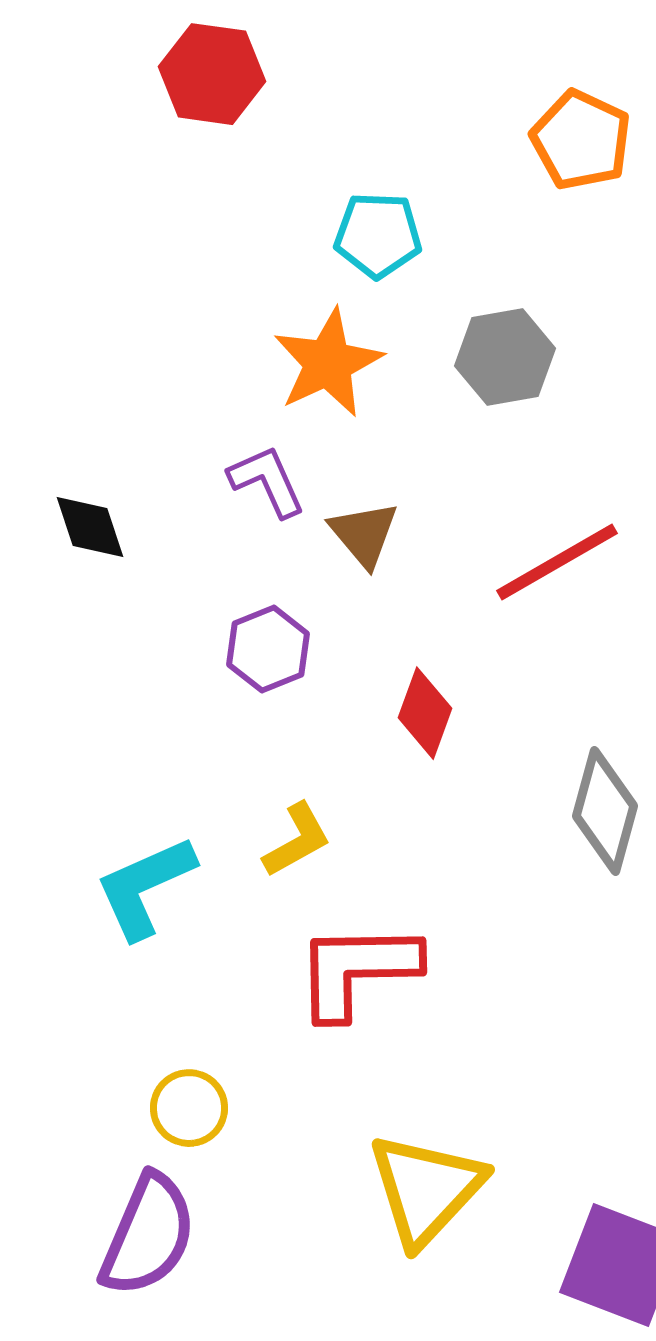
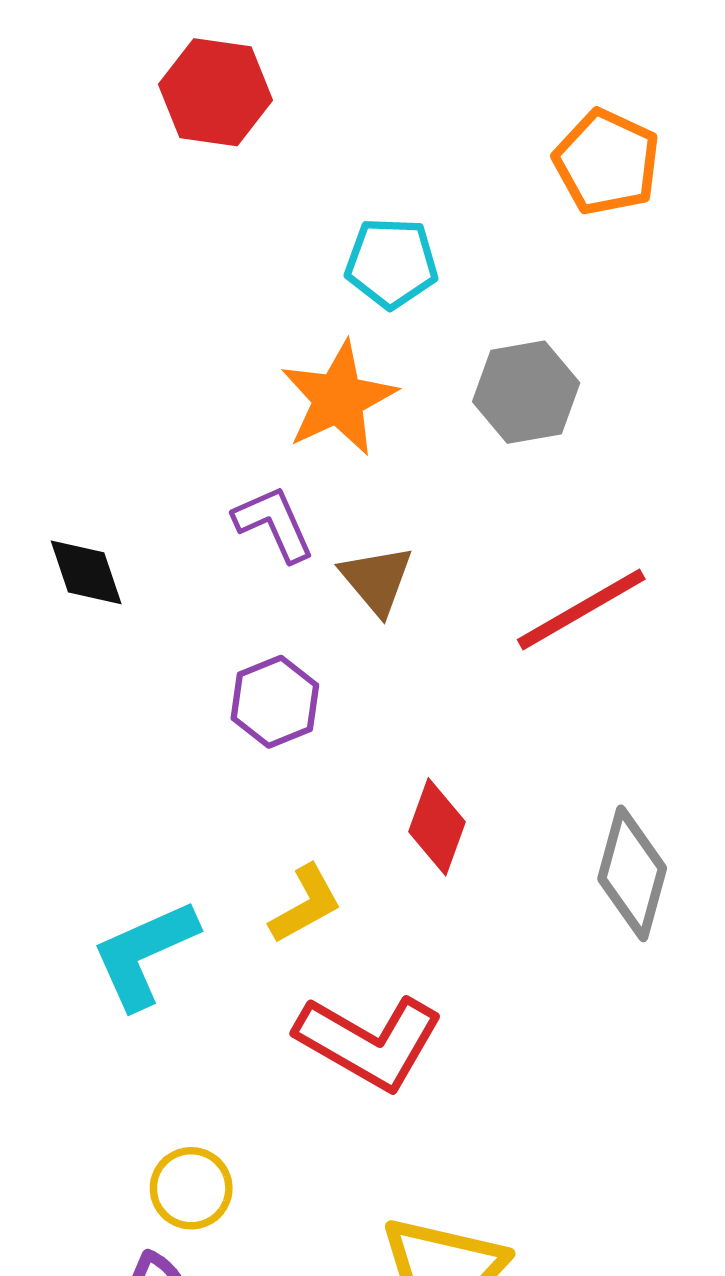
red diamond: (425, 713) -> (437, 827), moved
red L-shape: (357, 970) -> (369, 1042), turned -149

